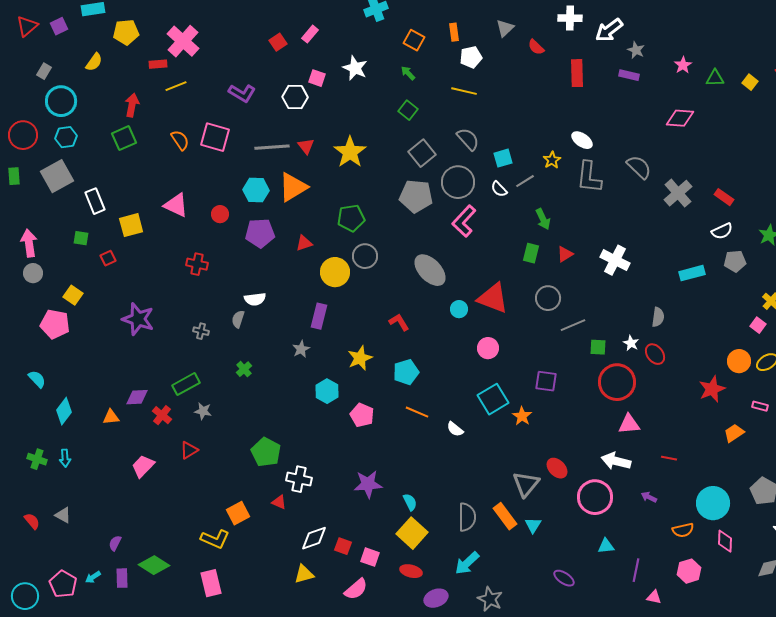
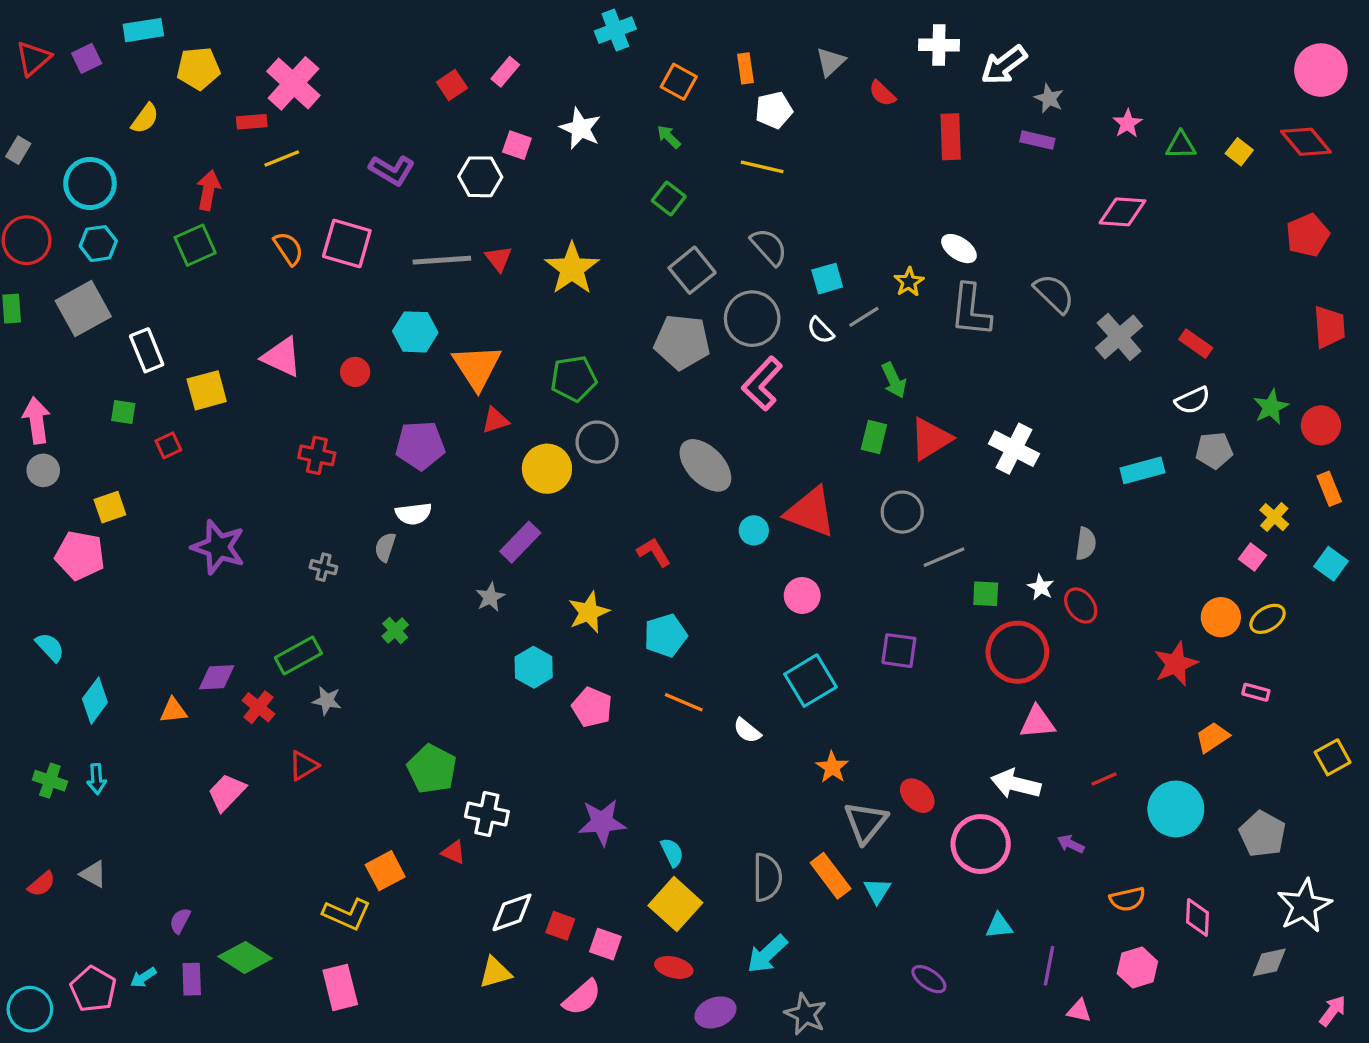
gray rectangle: (44, 71) -> (18, 150), moved
orange triangle: (293, 187) -> (477, 367), moved, turned -32
purple pentagon: (260, 233) -> (420, 445), moved
red triangle: (565, 254) -> (931, 439), size x1.6
yellow square: (73, 295) -> (110, 507), turned 36
purple rectangle: (319, 316) -> (520, 542), turned 30
orange star: (522, 416) -> (832, 767), moved
red line: (669, 458) -> (1104, 779), turned -35
cyan circle: (713, 503) -> (1176, 809), moved
red semicircle: (32, 521) -> (42, 884), turned 90

